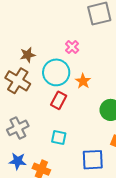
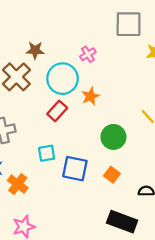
cyan square: (59, 137) -> (47, 153), turned -35
blue square: (93, 160) -> (75, 169), moved

